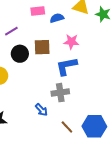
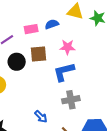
pink rectangle: (38, 11) -> (31, 29), moved
gray cross: (60, 93) -> (71, 100), moved

